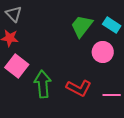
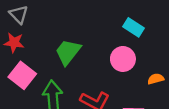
green trapezoid: (82, 26) -> (68, 52), moved

